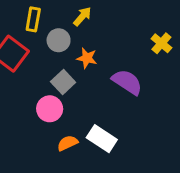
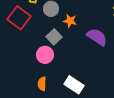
white rectangle: (102, 139) -> (74, 85), moved
orange semicircle: (68, 143) -> (42, 84), moved, turned -64

